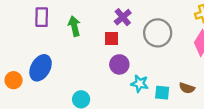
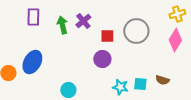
purple cross: (123, 17) -> (83, 21), moved
red square: (111, 39) -> (107, 36), moved
cyan star: (140, 84) -> (120, 87), moved

